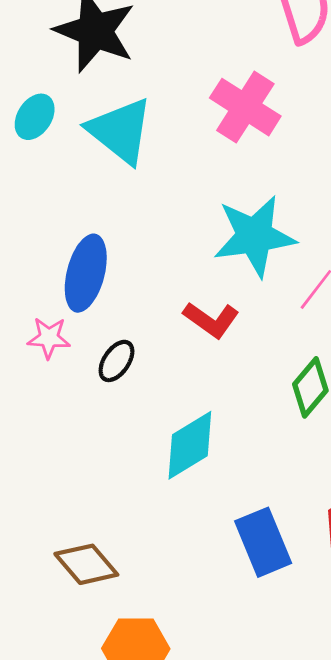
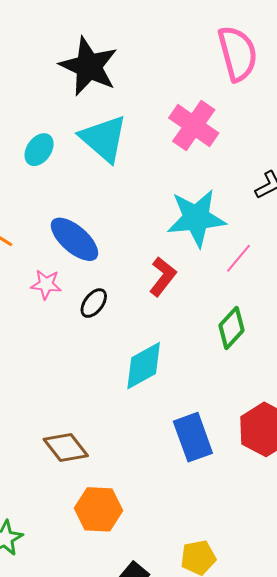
cyan ellipse: (35, 117) -> (39, 150), moved
blue ellipse: (86, 273) -> (74, 239), turned -66
red L-shape: (211, 320) -> (163, 277), turned -90

